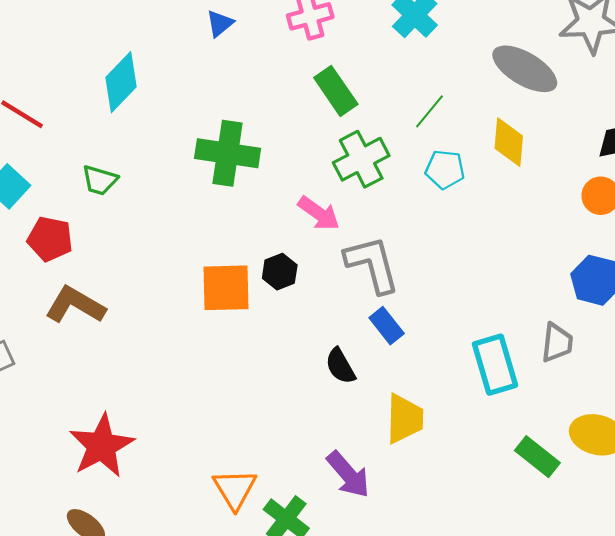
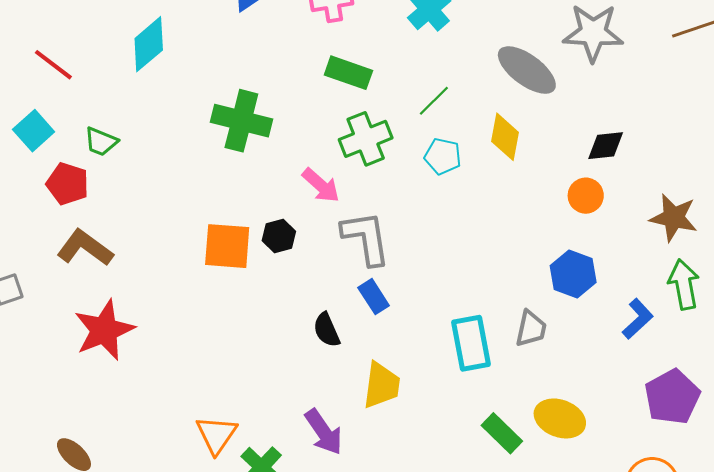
green rectangle: (336, 91) -> (348, 73), turned -42
green trapezoid: (100, 180) -> (101, 142), moved
red star: (102, 446) -> (104, 330), moved

